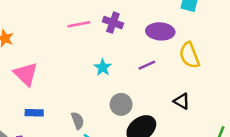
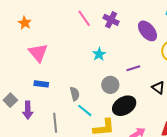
pink line: (79, 24) -> (84, 18), turned 60
purple ellipse: (160, 31) -> (147, 31), turned 40
purple line: (147, 65) -> (133, 68), moved

